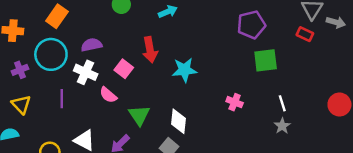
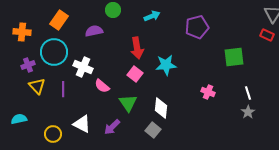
purple pentagon: (251, 25) -> (197, 27), moved
purple semicircle: (92, 45) -> (94, 31), moved
pink square: (124, 69) -> (135, 74), moved
yellow triangle: (21, 105) -> (37, 86), moved

